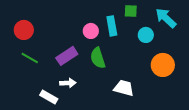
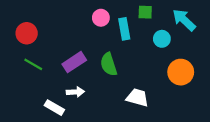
pink circle: (91, 31) -> (101, 18), moved

